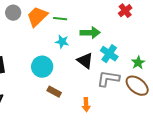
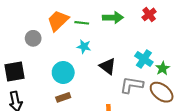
gray circle: (13, 13) -> (33, 38), moved
green arrow: (90, 33) -> (113, 18), moved
cyan cross: (109, 54) -> (144, 59), moved
brown rectangle: (54, 92) -> (63, 97), moved, turned -48

